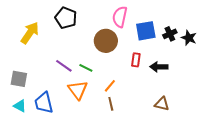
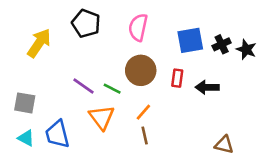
pink semicircle: (120, 17) -> (138, 27), moved
brown circle: (106, 41) -> (141, 70), moved
brown triangle: (162, 104) -> (224, 145), moved

